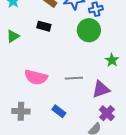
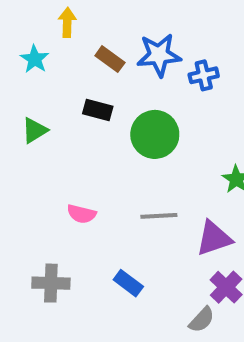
green circle: (89, 30) -> (155, 134), moved
pink semicircle: (36, 77) -> (81, 214), size x0.6

